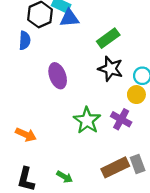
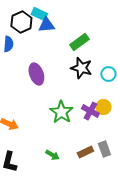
yellow circle: (136, 95) -> (103, 107), moved
brown rectangle: (115, 167) -> (85, 152), size x0.7
green arrow: (65, 177) -> (52, 155), moved

